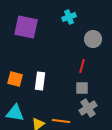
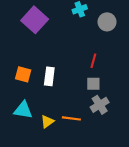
purple square: (26, 27) -> (35, 20), turned 30
gray circle: (93, 39) -> (107, 22), moved

